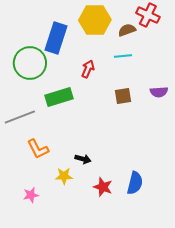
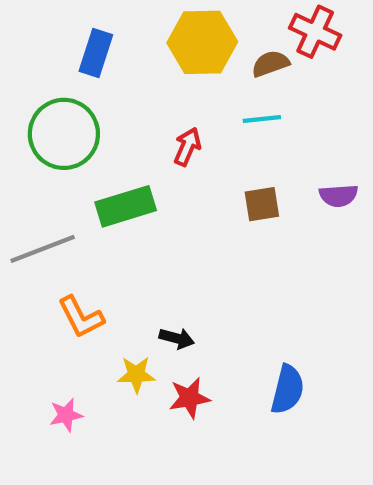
blue rectangle: (56, 38) -> (96, 53), moved, size x0.7
red star: (103, 187) -> (190, 398), moved, turned -30

